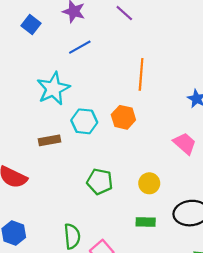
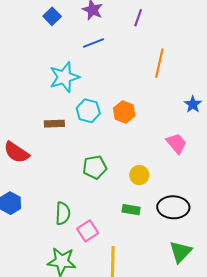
purple line: (124, 13) -> (138, 18), turned 60
orange line: (141, 74) -> (159, 63), moved
green pentagon: (100, 182) -> (95, 167), turned -30

